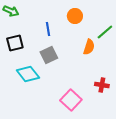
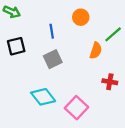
cyan diamond: (28, 74) -> (43, 97), moved
red cross: (102, 85) -> (110, 82), moved

